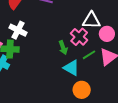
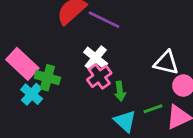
white cross: (18, 30) -> (96, 58), moved
pink cross: (79, 37) -> (99, 76), moved

